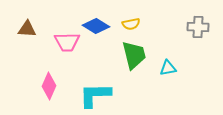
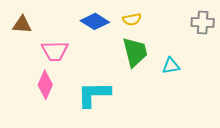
pink trapezoid: (67, 42) -> (55, 51), moved

